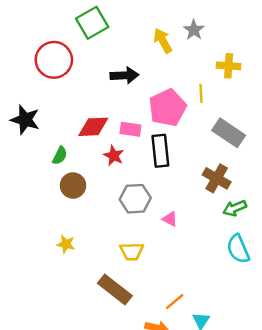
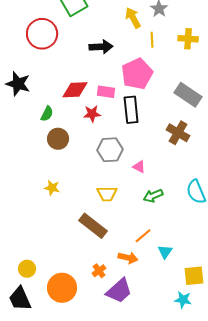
yellow line: (201, 93) -> (152, 40), moved
red star: (114, 156) -> (92, 114), turned -30
green arrow: (235, 208) -> (153, 196), moved

